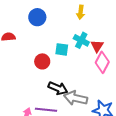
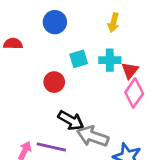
cyan cross: (81, 40) -> (110, 60), turned -35
cyan square: (62, 49) -> (79, 59), moved, turned -32

